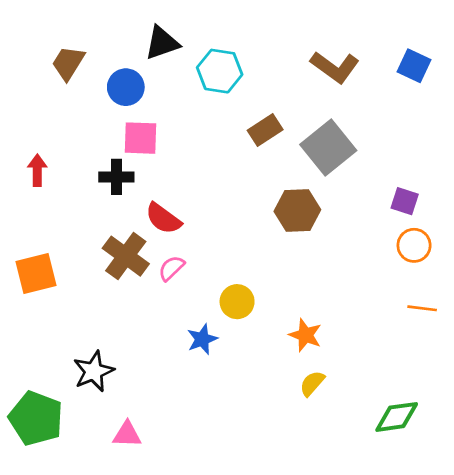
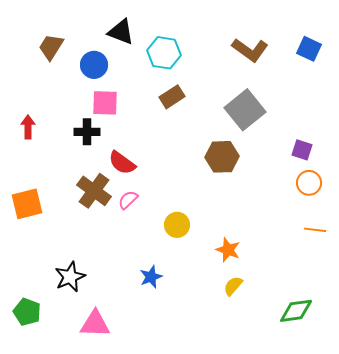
black triangle: (162, 43) -> (121, 32), turned 40
brown rectangle: (265, 130) -> (172, 97), moved
blue star: (202, 339) -> (151, 277), moved
green pentagon: (36, 418) -> (27, 312), size x0.7
pink triangle: (127, 434) -> (95, 324), size x1.4

